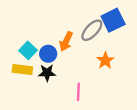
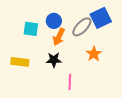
cyan square: (28, 50) -> (31, 29), moved, turned -35
blue circle: (48, 54) -> (54, 21), moved
black star: (47, 73) -> (54, 60), moved

